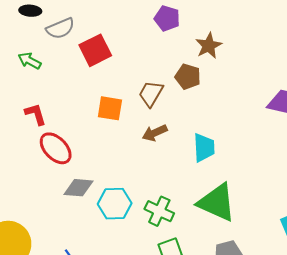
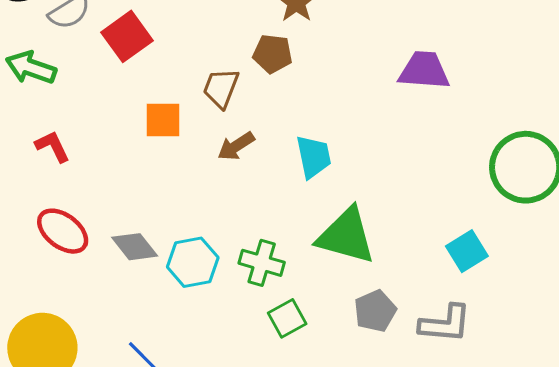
green arrow: (29, 61) -> (31, 68), size x1.4
red ellipse: (56, 148) -> (63, 231), moved
gray diamond: (78, 188) -> (135, 247), turned 56

